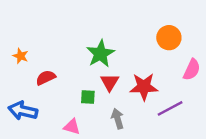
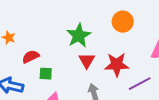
orange circle: (169, 38) -> (123, 22), moved
green square: (88, 97) -> (46, 74), moved

